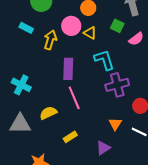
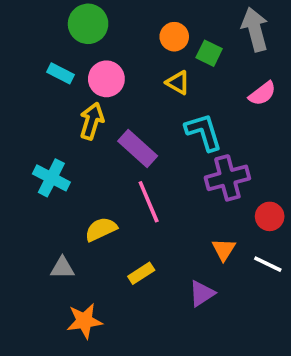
pink circle: (71, 26) -> (106, 79), moved
green square: (117, 26) -> (209, 53), moved
yellow arrow: (50, 40) -> (92, 121), moved
purple rectangle: (68, 69) -> (138, 149), turned -50
gray triangle: (20, 124) -> (62, 268), moved, size x0.6

